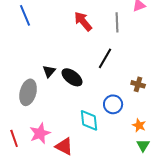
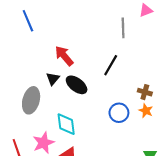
red arrow: (83, 21) -> (64, 56), moved
cyan diamond: (89, 120) -> (66, 124), moved
orange star: (139, 125) -> (146, 111), moved

